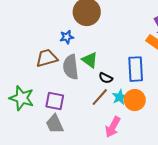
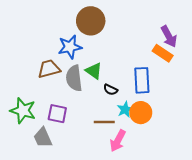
blue star: (67, 37) -> (70, 47), size x1.6
brown line: (100, 97) -> (104, 122), moved, turned 48
gray trapezoid: (55, 124) -> (43, 138), moved

